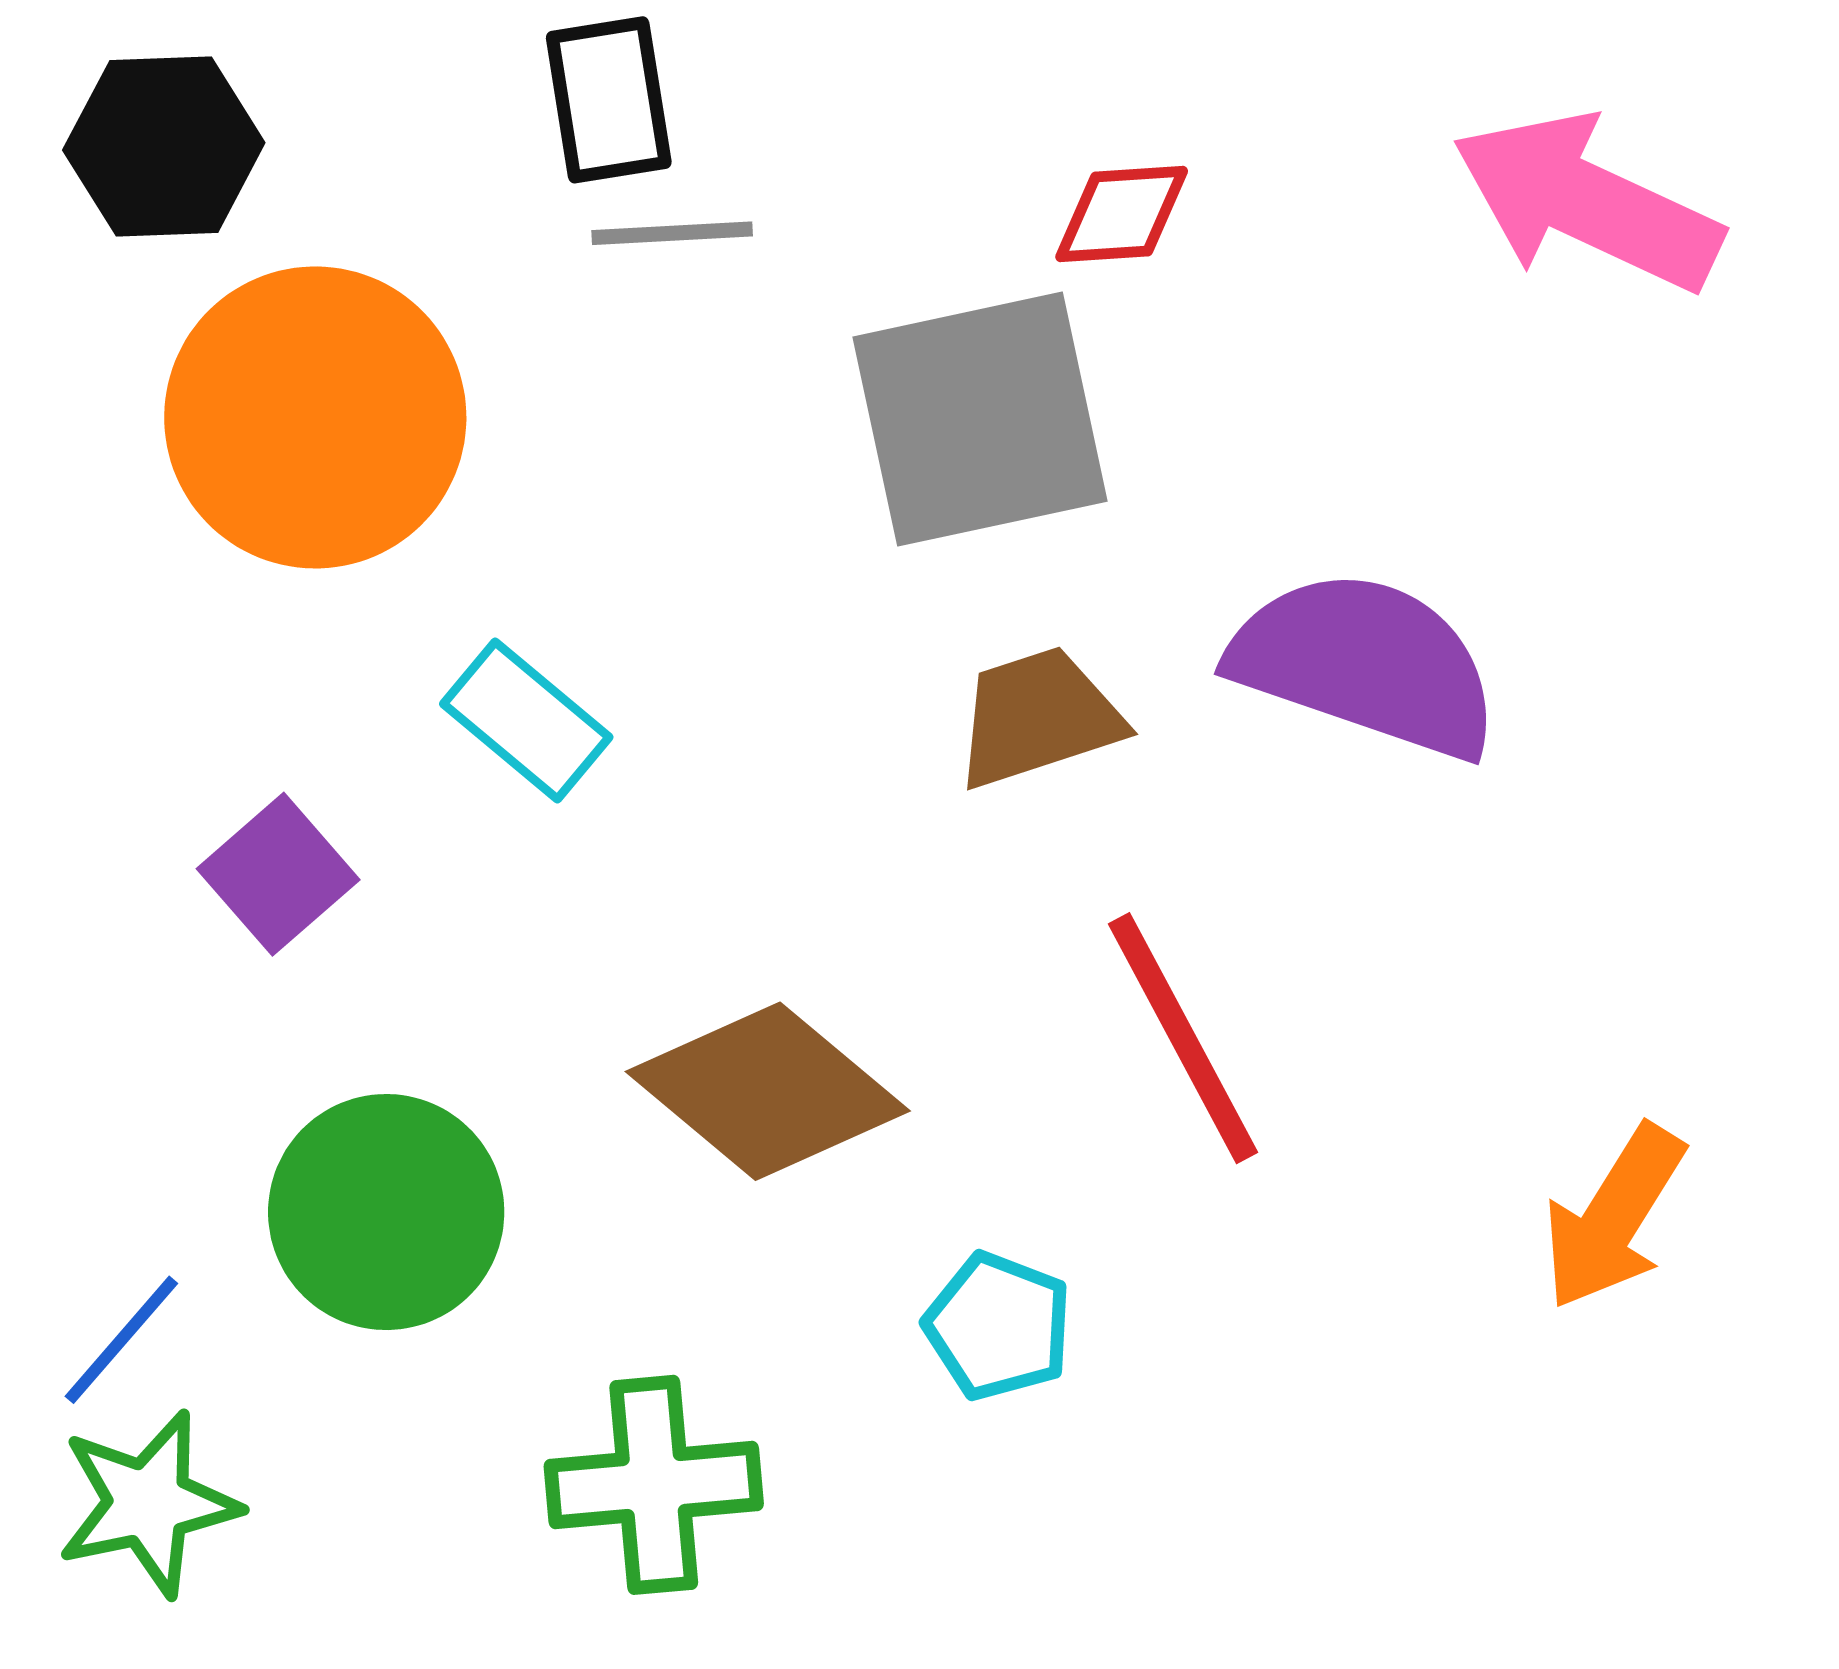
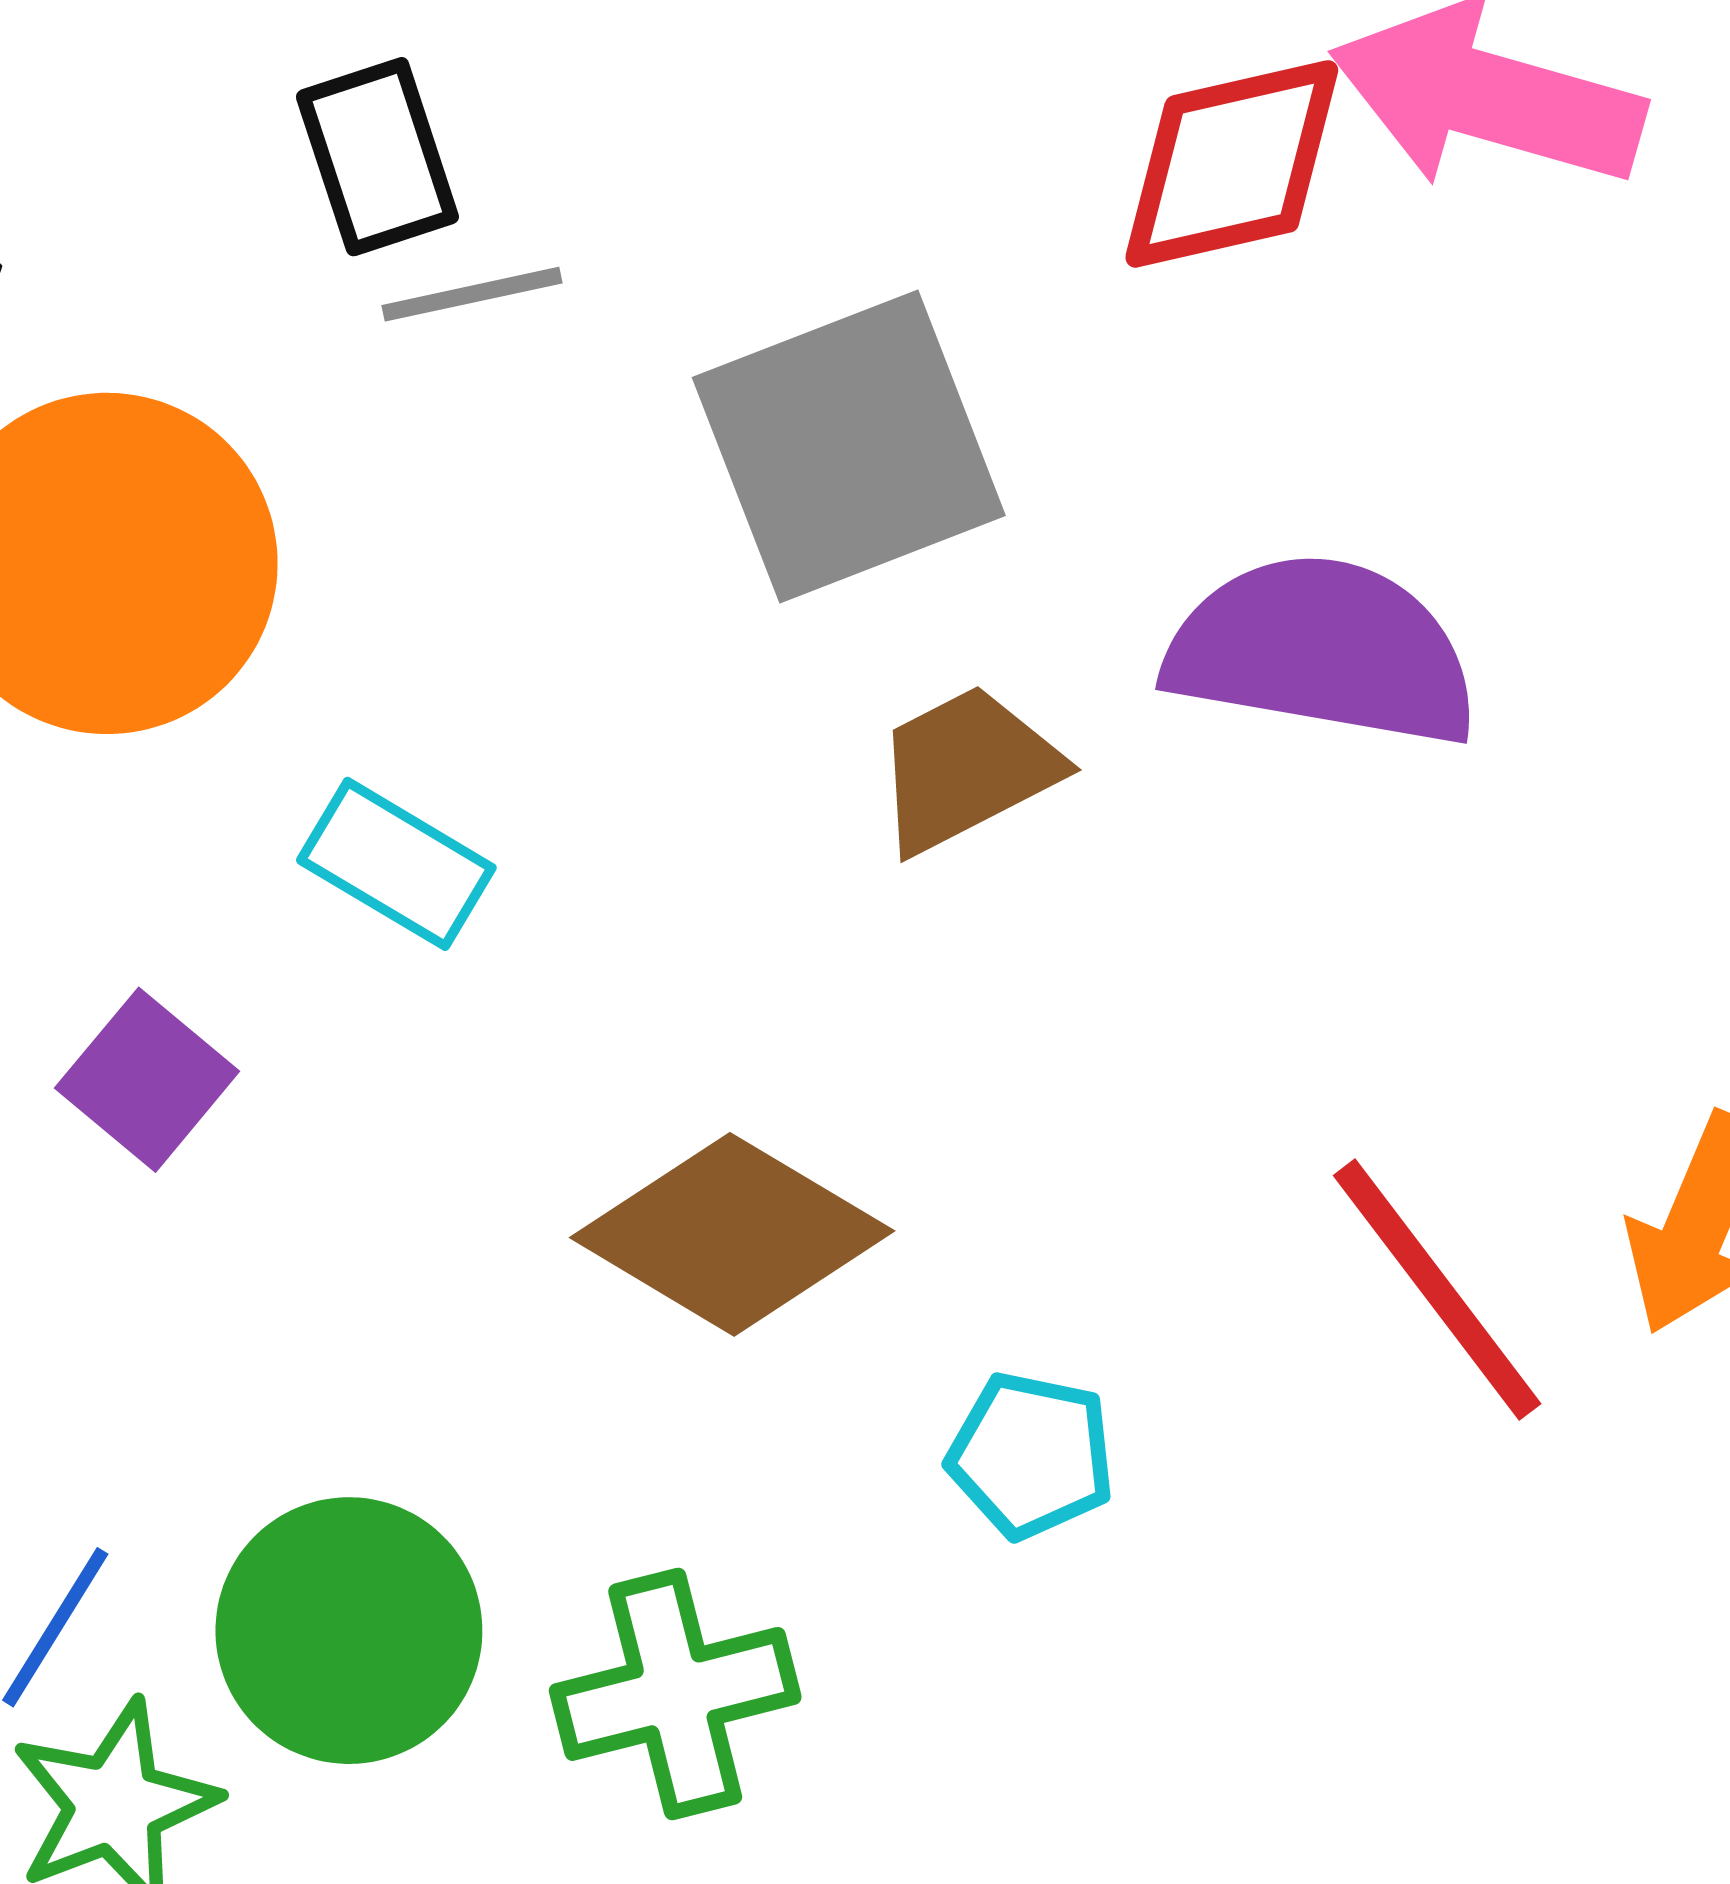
red diamond: (1122, 214) -> (1232, 164), moved, size x1.6
red line: (1183, 1038) -> (1437, 1290), moved
green circle: (386, 1212) -> (349, 1631), moved

